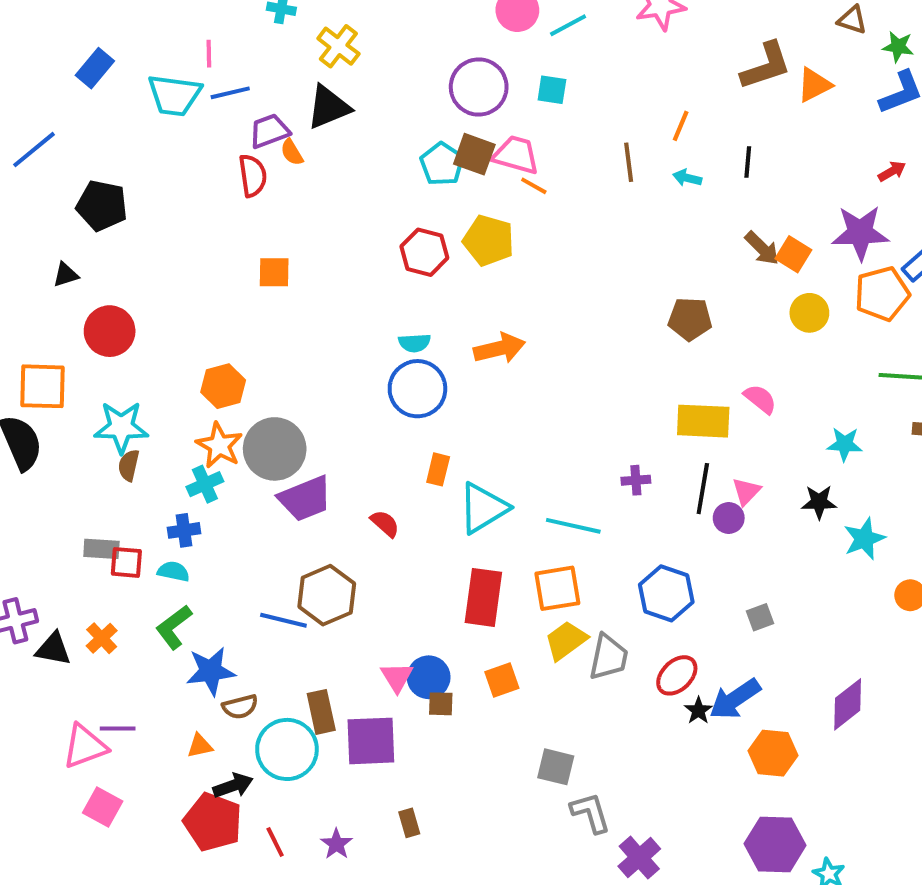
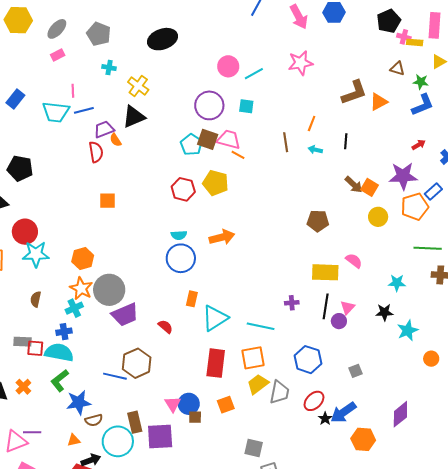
cyan star: (121, 427) -> (36, 254), moved
cyan semicircle: (173, 571) -> (59, 352), size x1.8

